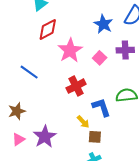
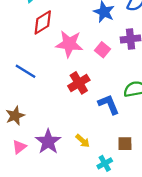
pink star: (70, 50) -> (69, 44), turned -30
yellow arrow: (83, 122) -> (83, 141), moved
brown square: (95, 137) -> (125, 144), moved

